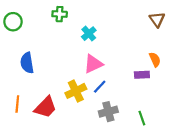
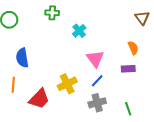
orange semicircle: (155, 60) -> (133, 48), moved
pink triangle: (93, 64) -> (95, 59), moved, turned -42
blue line: (100, 87) -> (97, 81), moved
orange line: (17, 104) -> (13, 85), moved

